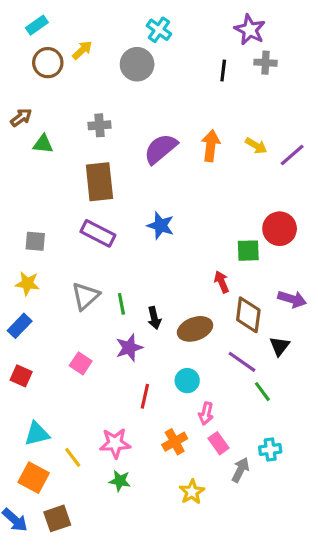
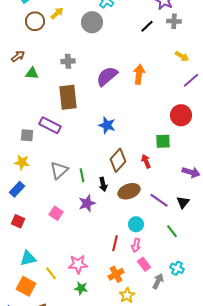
black line: (223, 70) -> (147, 26), turned 40
yellow arrow: (256, 146) -> (182, 56), moved
red circle: (280, 229) -> (181, 115), moved
purple rectangle: (98, 233) -> (50, 125), moved
brown diamond: (248, 315) -> (118, 160), moved, turned 35
purple line: (242, 362) -> (159, 200), moved
cyan circle: (187, 381) -> (136, 224), moved
red line: (145, 396) -> (115, 243), moved
orange cross: (175, 442) -> (116, 274), moved
cyan cross: (270, 450) -> (177, 268), turned 32

